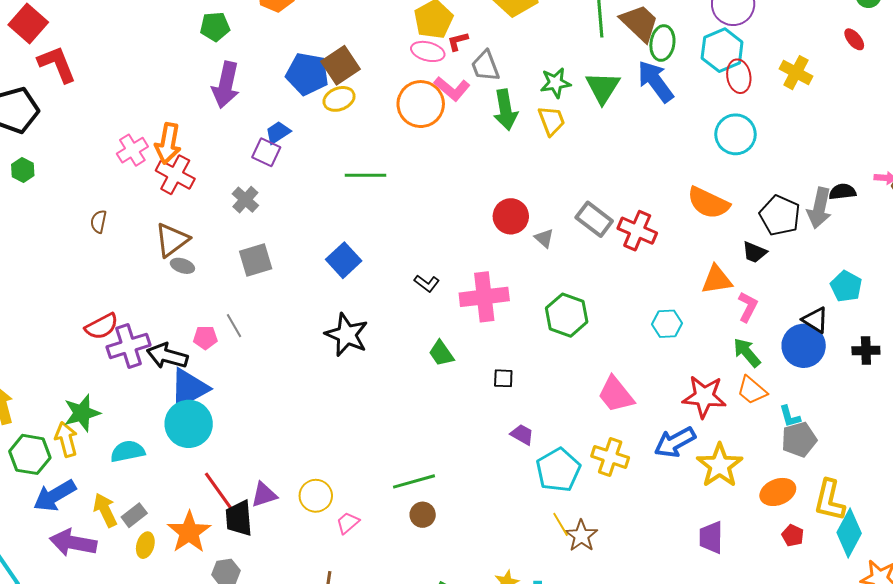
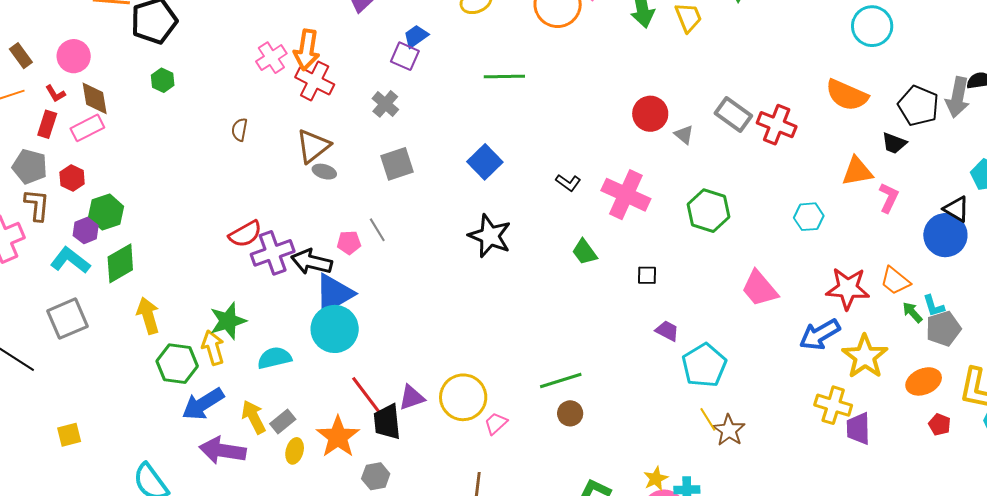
pink cross: (484, 297) -> (626, 195), turned 33
green arrow: (747, 352) -> (912, 312), moved, size x0.7
yellow cross: (610, 457) -> (833, 405), moved
yellow circle: (316, 496) -> (463, 397), size x1.4

